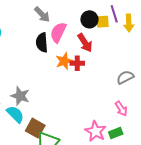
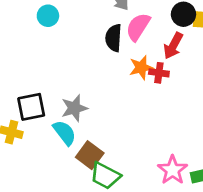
red arrow: (85, 43) -> (173, 46), turned 54
gray star: (20, 96) -> (74, 108), turned 30

